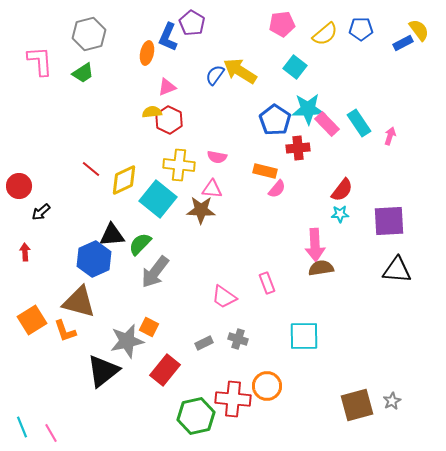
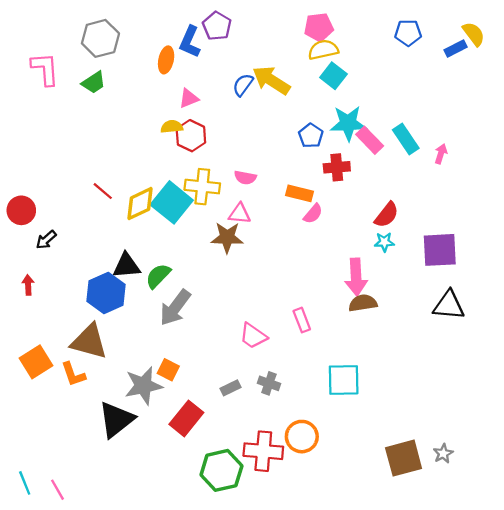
yellow semicircle: (325, 34) -> (323, 50), moved, turned -152
blue pentagon: (275, 120) -> (311, 136), size x0.7
cyan square: (158, 199) -> (172, 202), moved

